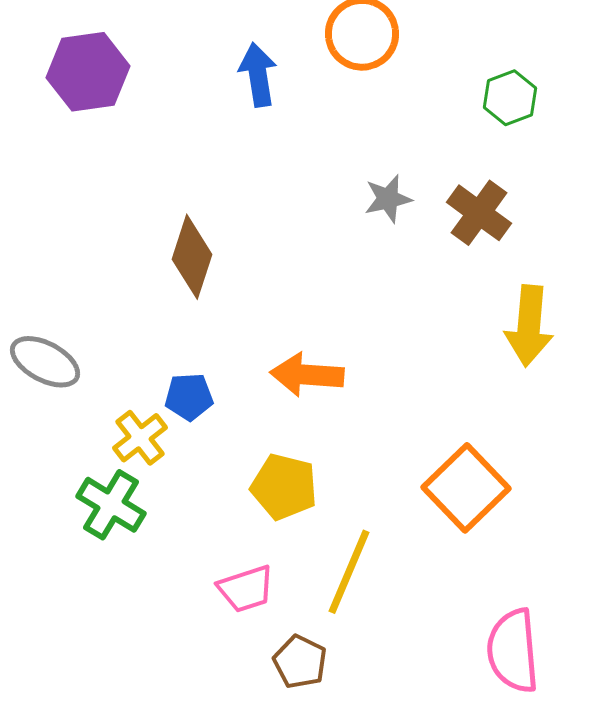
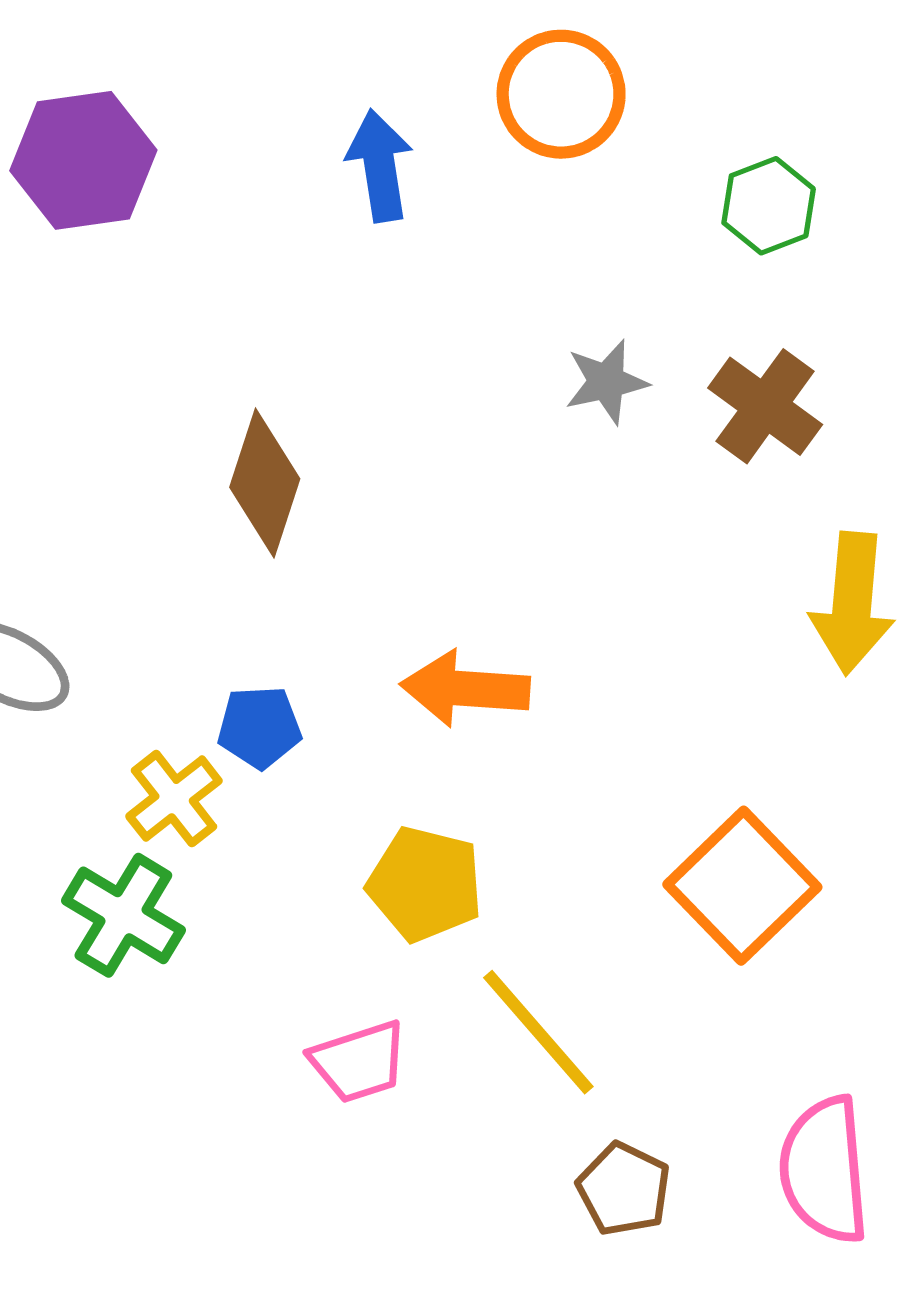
green hexagon: (510, 98) -> (769, 206), moved
yellow line: (349, 572) -> (538, 1032), turned -64
brown pentagon: (300, 662) -> (624, 1189), moved

